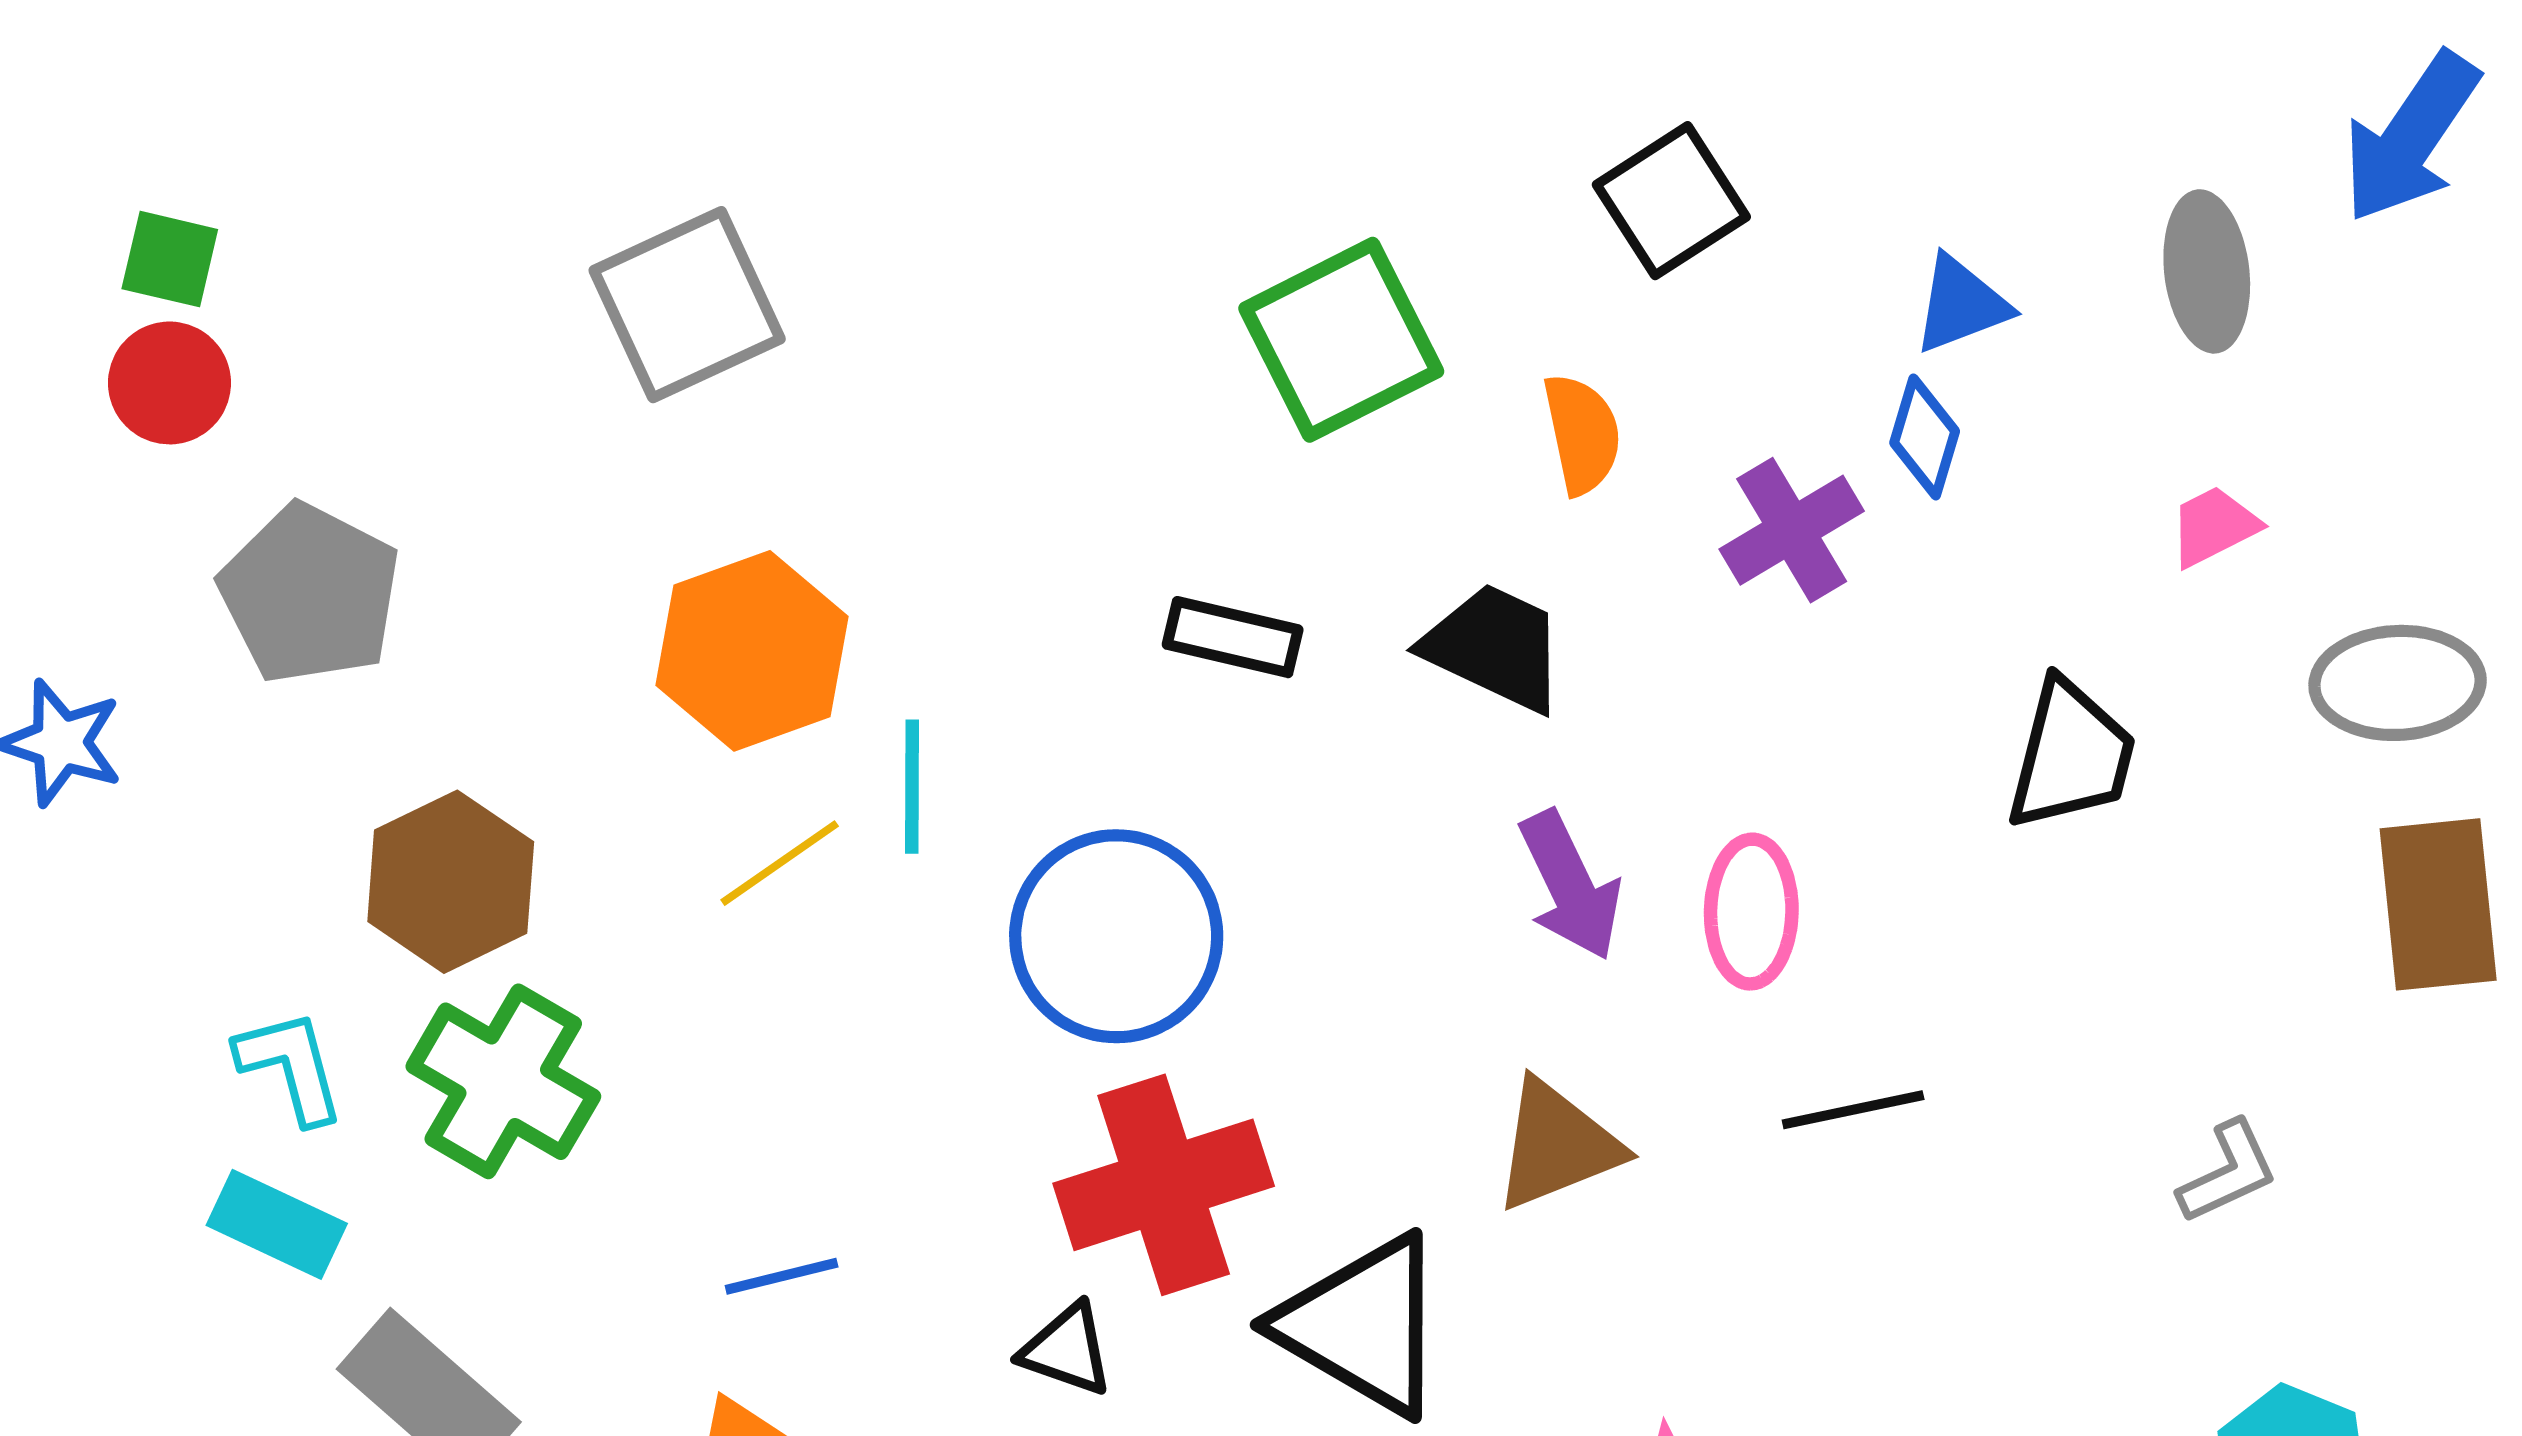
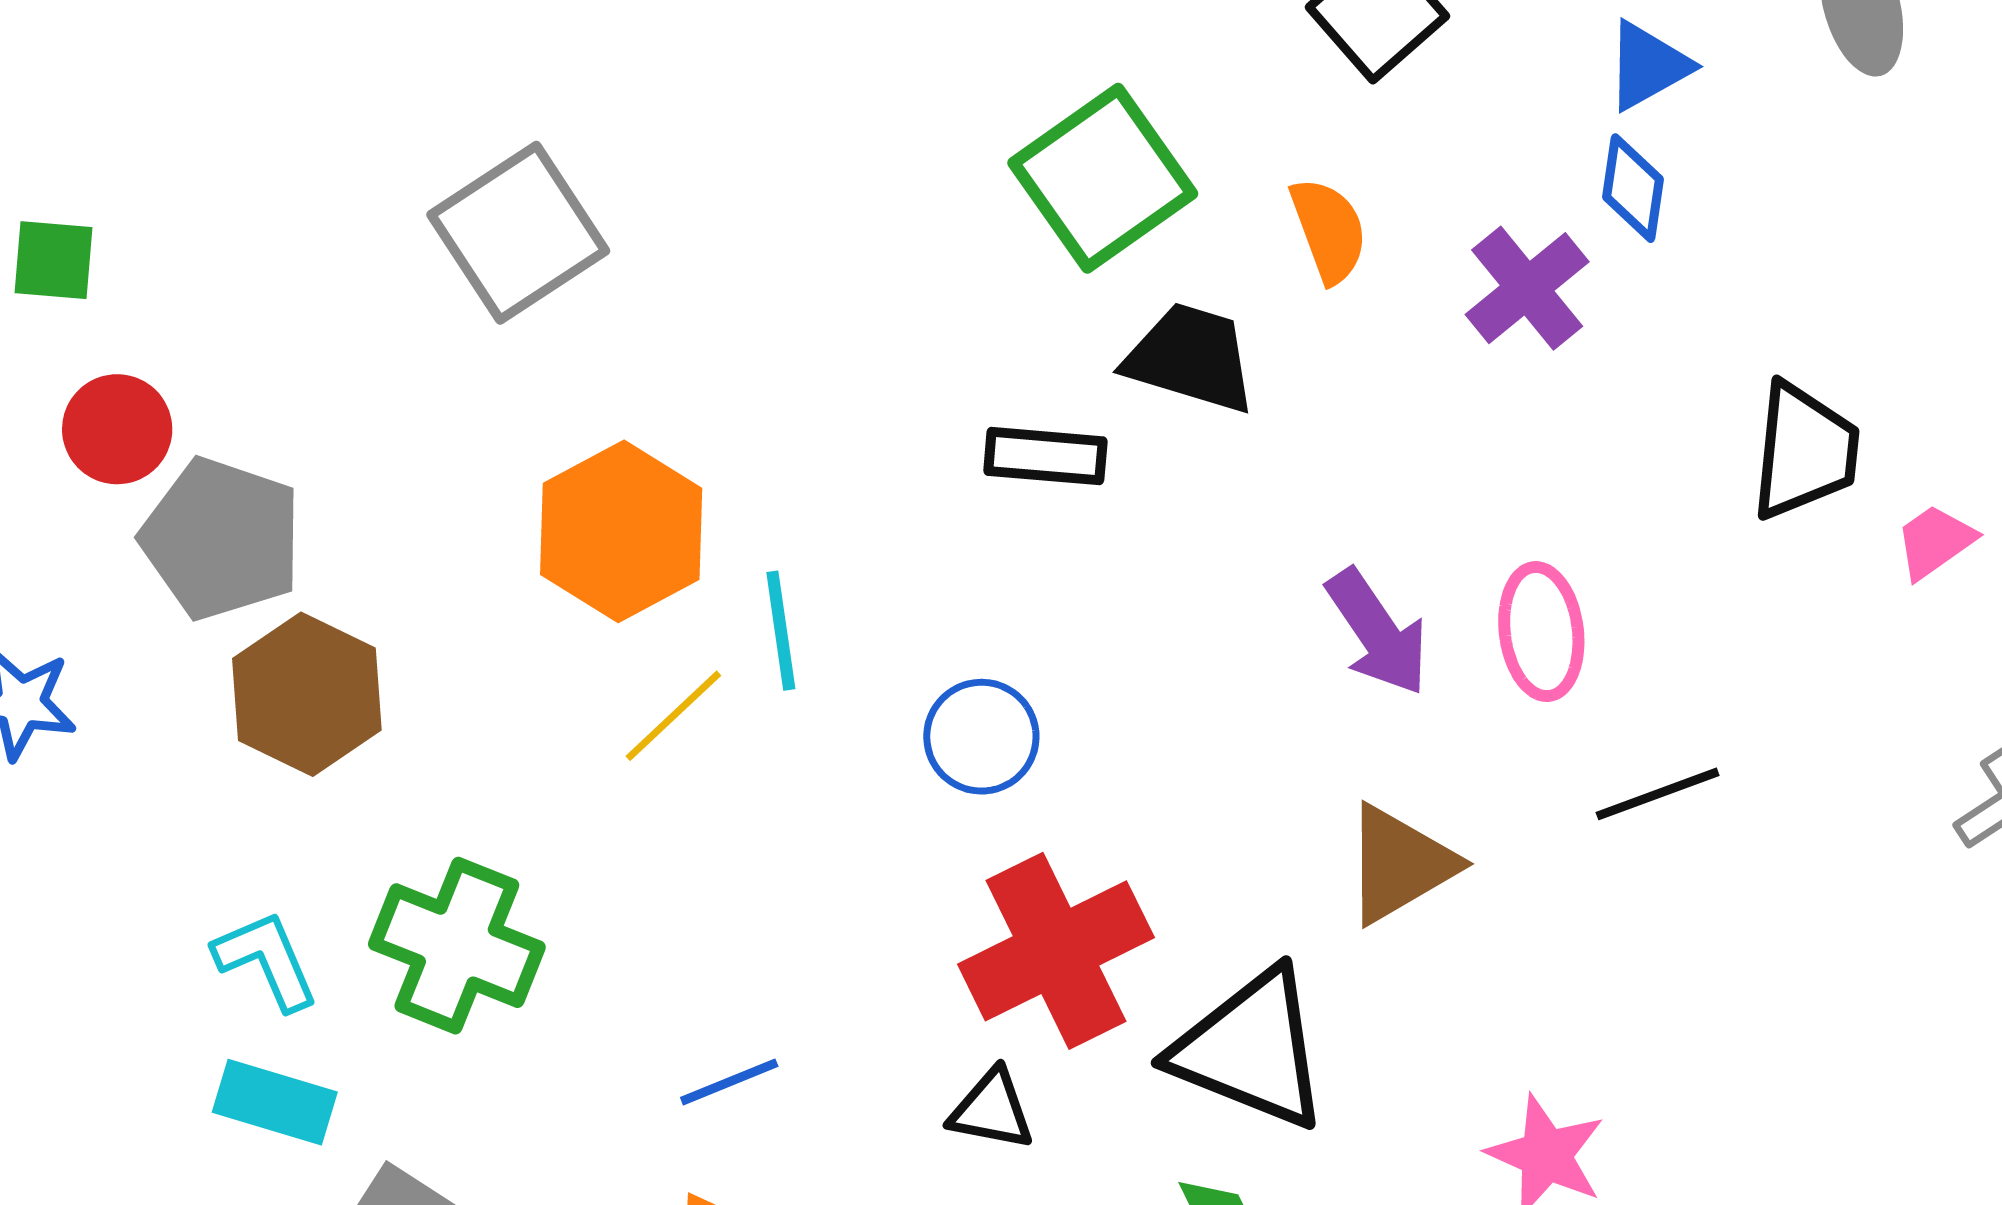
red circle: (169, 383) -> (117, 429), moved
pink trapezoid: (2214, 526) -> (1935, 542), moved
black trapezoid: (1495, 647) -> (1191, 358), moved
brown hexagon: (451, 882) -> (307, 694), moved
blue circle: (1116, 936) -> (981, 737), size x0.6

